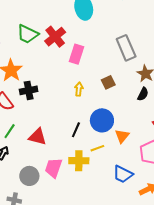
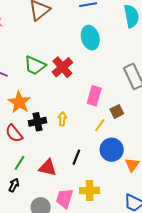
pink rectangle: (76, 54) -> (94, 96), moved
yellow arrow: (79, 89) -> (62, 119), moved
black line: (76, 130) -> (76, 157), moved
yellow line: (97, 148) -> (100, 125), moved, turned -32

